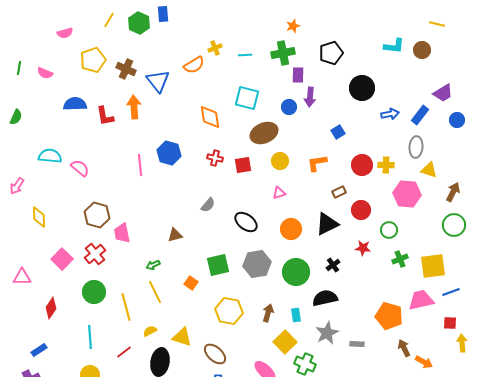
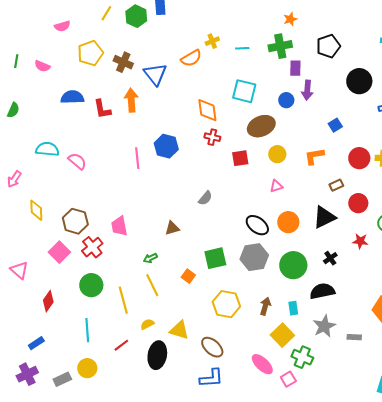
red cross: (215, 158) -> (212, 137), moved
brown hexagon: (97, 215) -> (75, 221), moved
black ellipse: (246, 222) -> (257, 225), moved
pink triangle: (22, 277) -> (19, 270), turned 42

